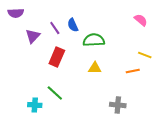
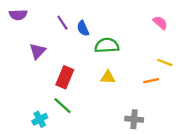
purple line: (55, 28) -> (62, 23), moved
purple triangle: (33, 36) -> (37, 51), moved
red rectangle: (57, 57) -> (65, 77), moved
cyan cross: (35, 105) -> (40, 119), turned -32

